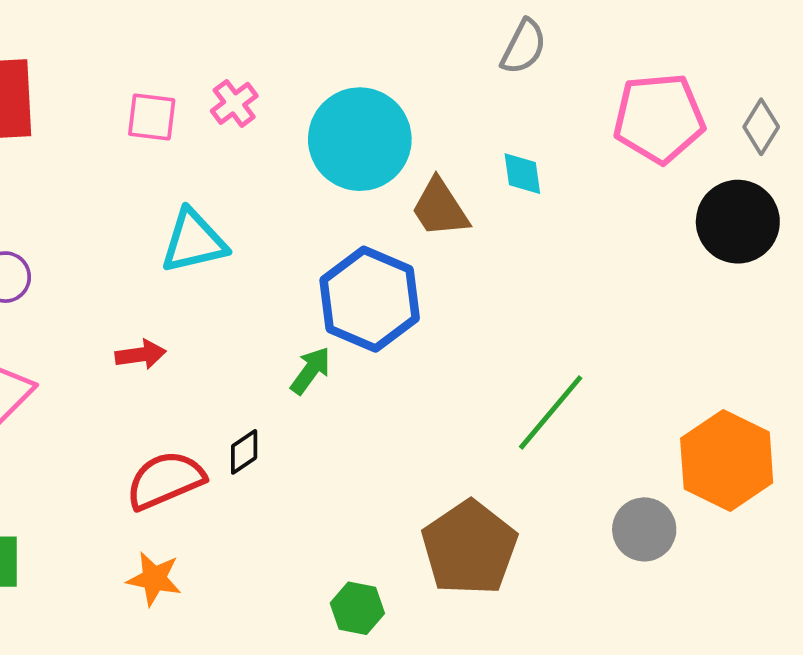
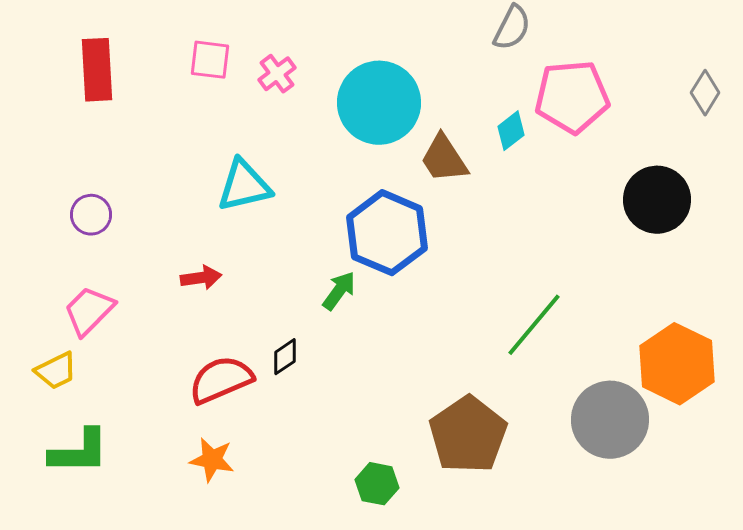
pink square: (152, 117) -> (210, 60), moved
pink pentagon: (659, 118) -> (572, 97), moved
cyan diamond: (522, 174) -> (511, 131), turned 60
black circle: (738, 222) -> (657, 200), moved
gray circle: (644, 529) -> (610, 420), size x1.5

